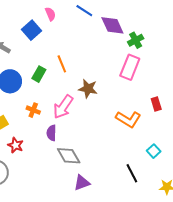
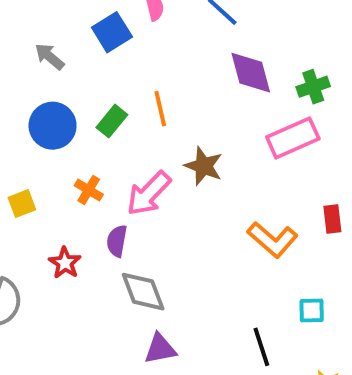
purple diamond: (112, 25) -> (251, 73), moved
pink rectangle: (130, 67) -> (293, 138), turned 35
red star: (16, 145) -> (65, 263), moved
cyan square: (154, 151) -> (312, 310), turned 32

